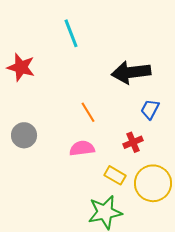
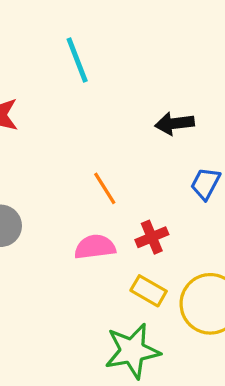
black arrow: (131, 72) -> (175, 123), size x0.6
red cross: (133, 142) -> (152, 237), moved

